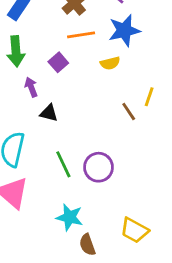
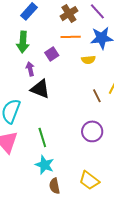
black triangle: (49, 113) -> (40, 89), size x1.5
green line: (63, 164) -> (42, 137), moved
purple circle: (99, 167) -> (92, 131), moved

